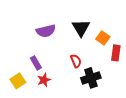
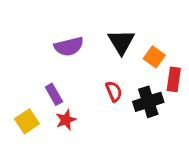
black cross: (91, 78) -> (148, 102), moved

